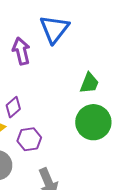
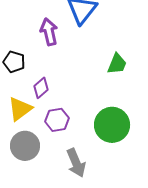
green circle: (93, 122) -> (112, 125), moved

